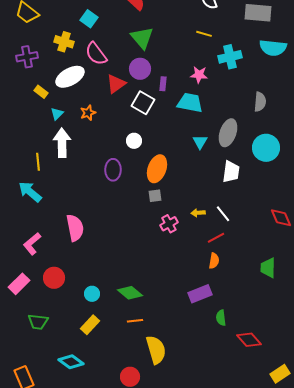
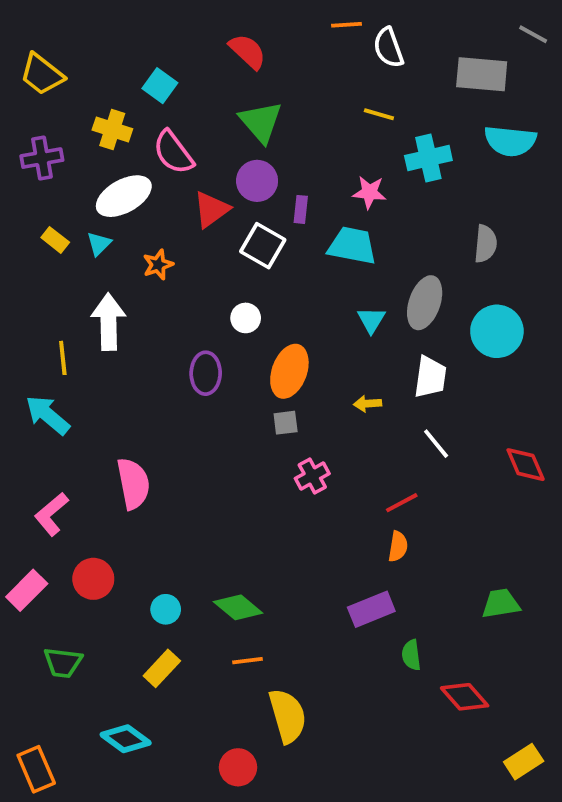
yellow rectangle: (41, 92) -> (55, 240), moved
cyan triangle: (57, 114) -> (99, 244), moved
yellow arrow: (198, 213) -> (367, 404), moved
white line: (223, 214) -> (436, 444), moved
green trapezoid: (268, 268) -> (501, 604), moved, turned 80

